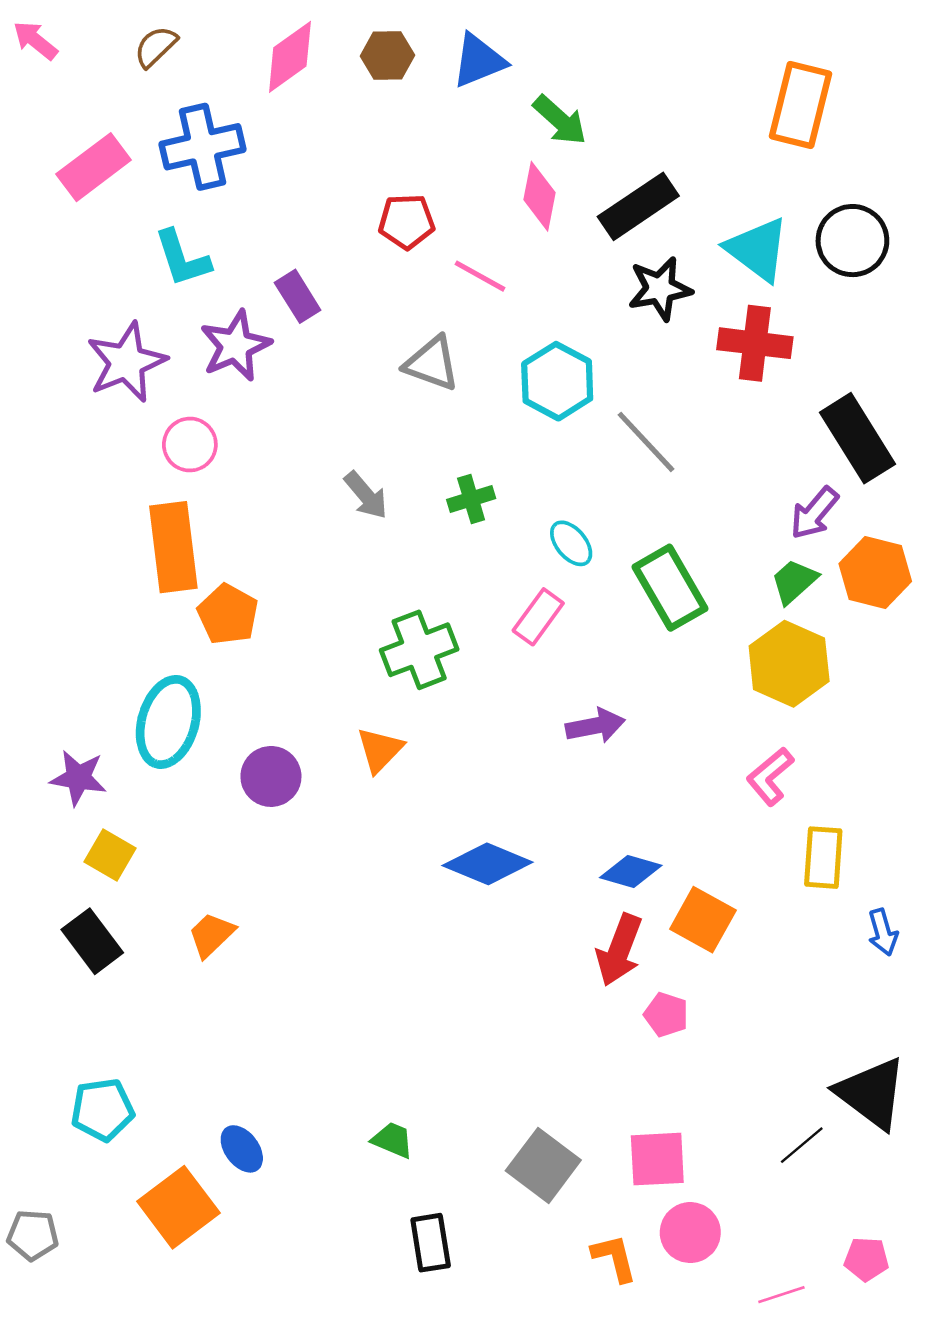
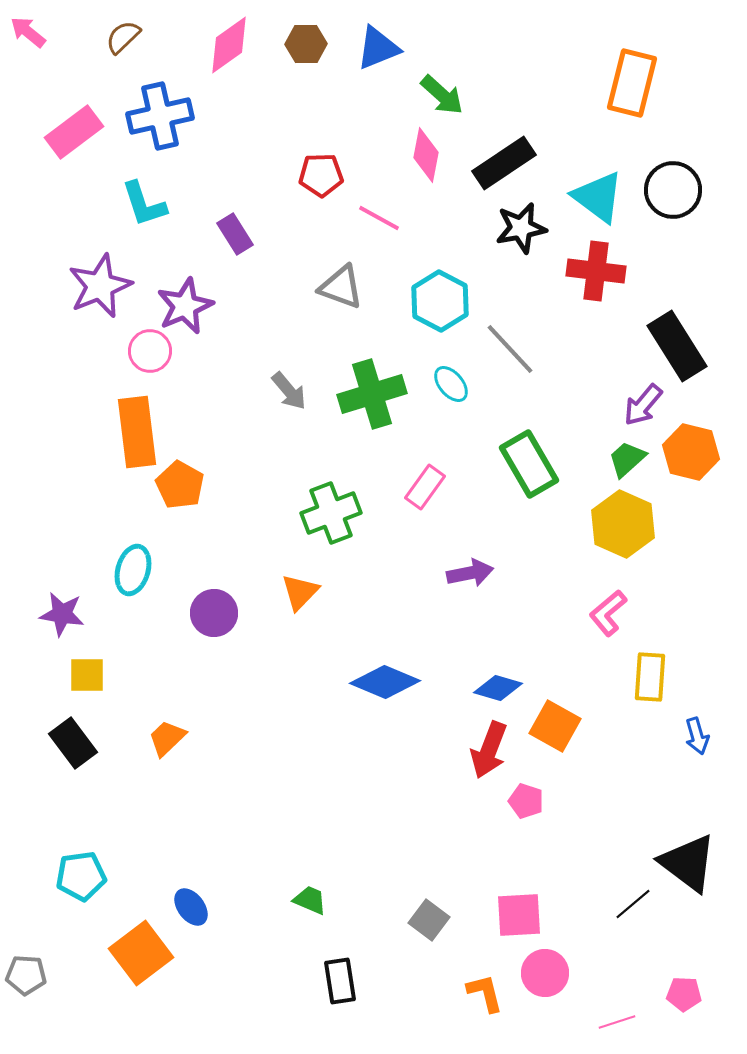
purple star: (235, 346) -> (185, 306), moved
green cross: (471, 499) -> (372, 394), size x1.8
cyan ellipse: (571, 543) -> (451, 384), moved
cyan ellipse: (168, 722) -> (133, 570), size x0.7
yellow square: (110, 855) -> (87, 675), turned -30
gray square: (543, 1165) -> (429, 920), size x0.7

